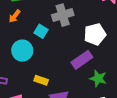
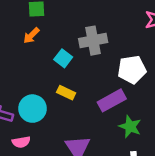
cyan circle: (22, 51) -> (32, 109), moved
yellow rectangle: (41, 80) -> (66, 93), moved

